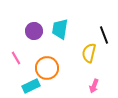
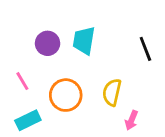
yellow semicircle: (89, 53) -> (112, 92), moved
cyan rectangle: (31, 86) -> (28, 120), moved

